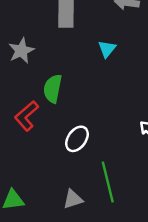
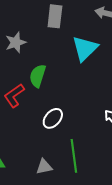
cyan triangle: (107, 49) -> (85, 49), size x1.8

